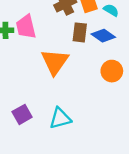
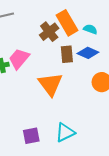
pink trapezoid: (26, 27) -> (19, 59), turned 65
purple square: (22, 114) -> (31, 136), turned 30

